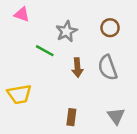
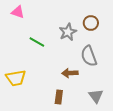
gray star: (67, 31) -> (68, 32), moved
brown arrow: (77, 68) -> (70, 73), moved, turned 91

